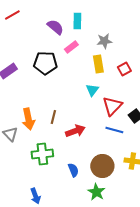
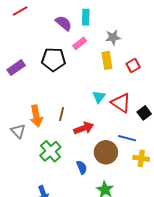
cyan triangle: (92, 90) -> (99, 97), moved
red triangle: (112, 106) -> (121, 103), turned -40
blue line: (114, 130) -> (127, 138), moved
green cross: (42, 154) -> (50, 151), turned -35
brown circle: (102, 166) -> (106, 152), moved

